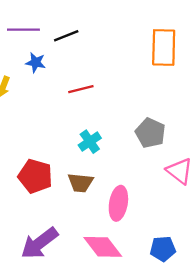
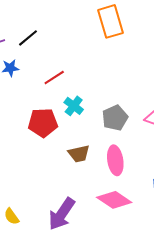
gray pentagon: (150, 133) -> (115, 118), moved, turned -30
cyan cross: (90, 142) -> (74, 106), moved
red pentagon: (35, 176) -> (43, 123), moved

